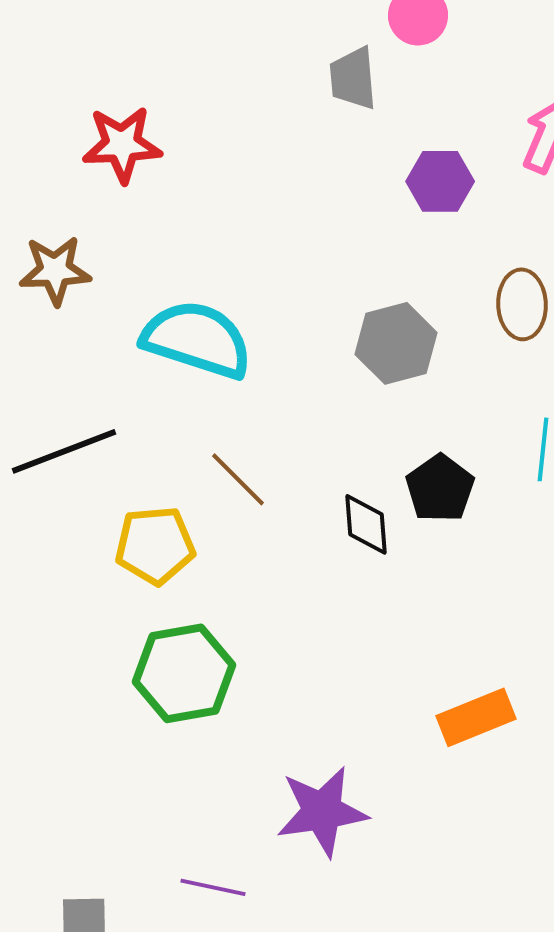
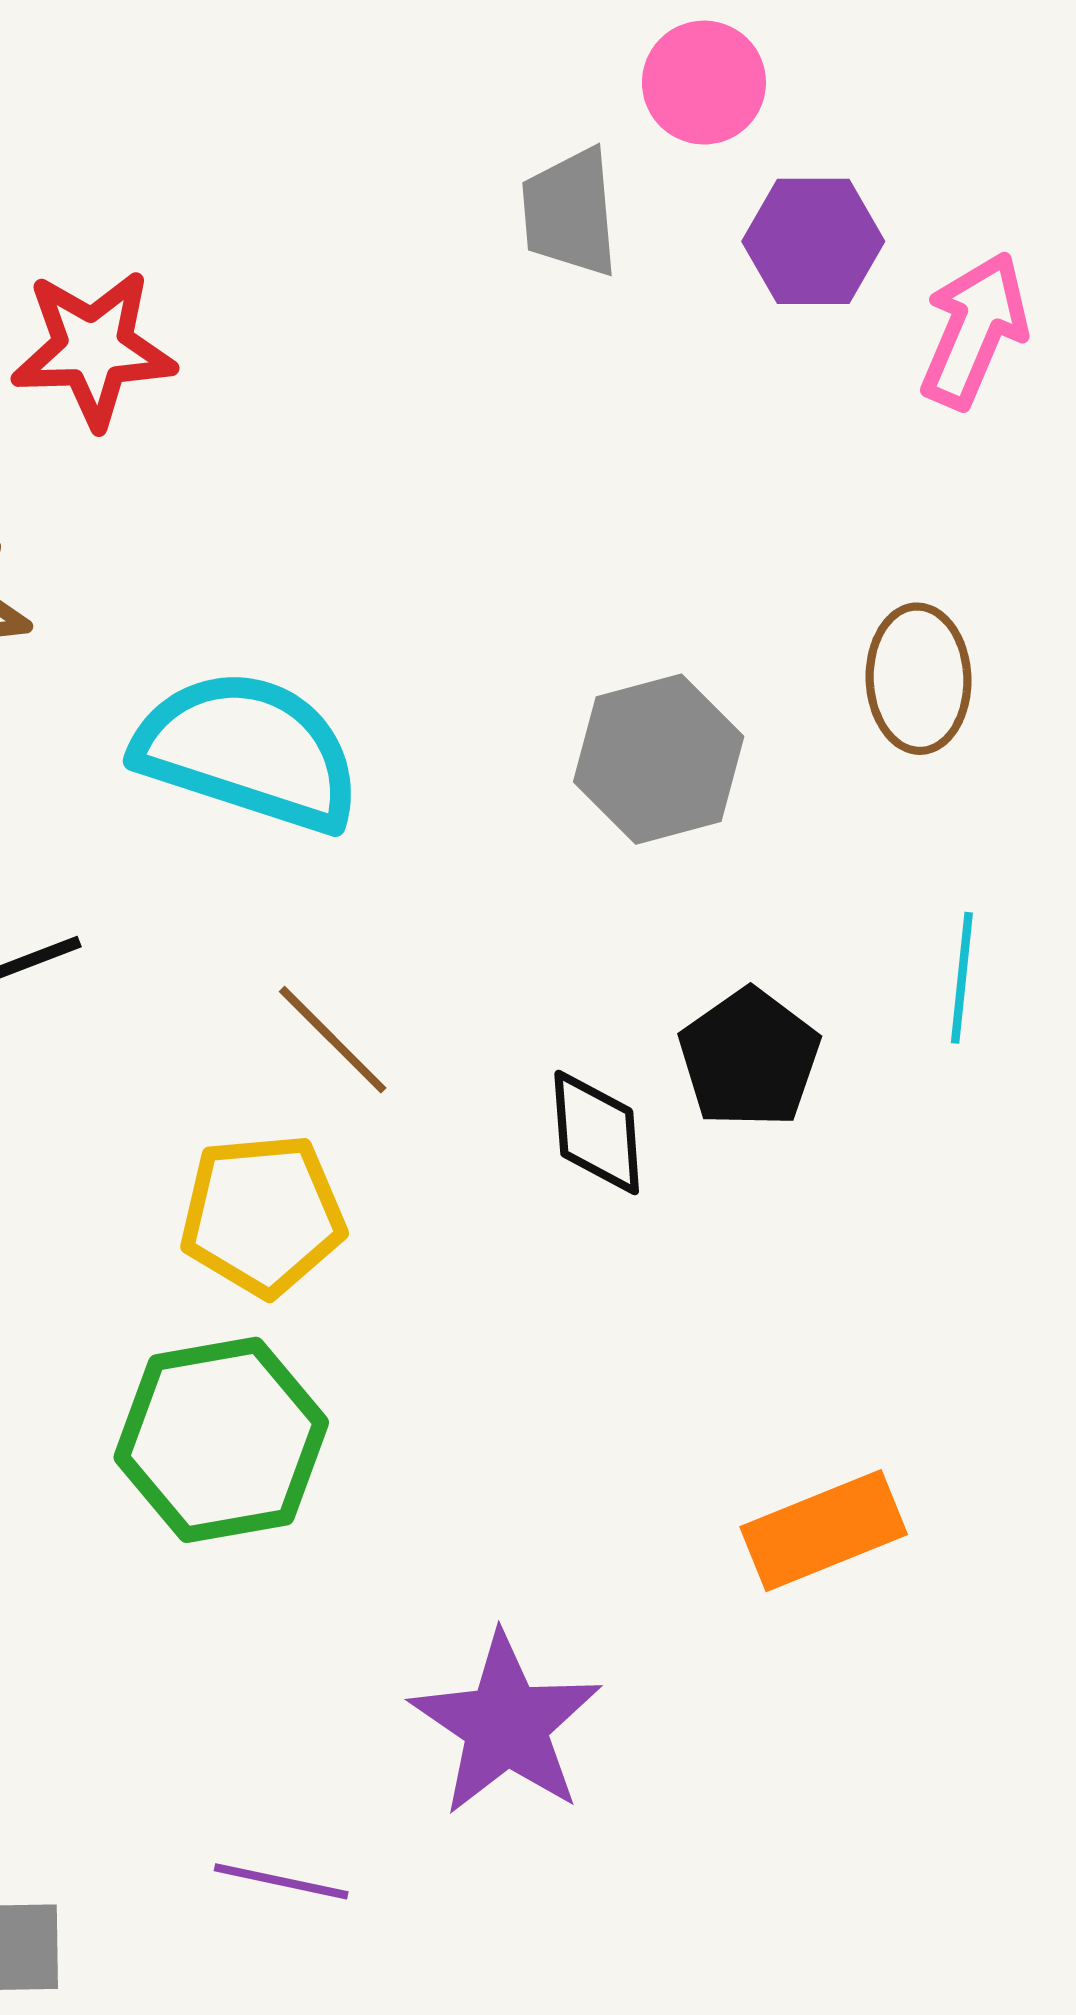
purple hexagon: (440, 181) -> (813, 241), moved
yellow pentagon: (155, 545) -> (262, 1215), moved
purple star: (322, 811) -> (506, 1725), turned -30

